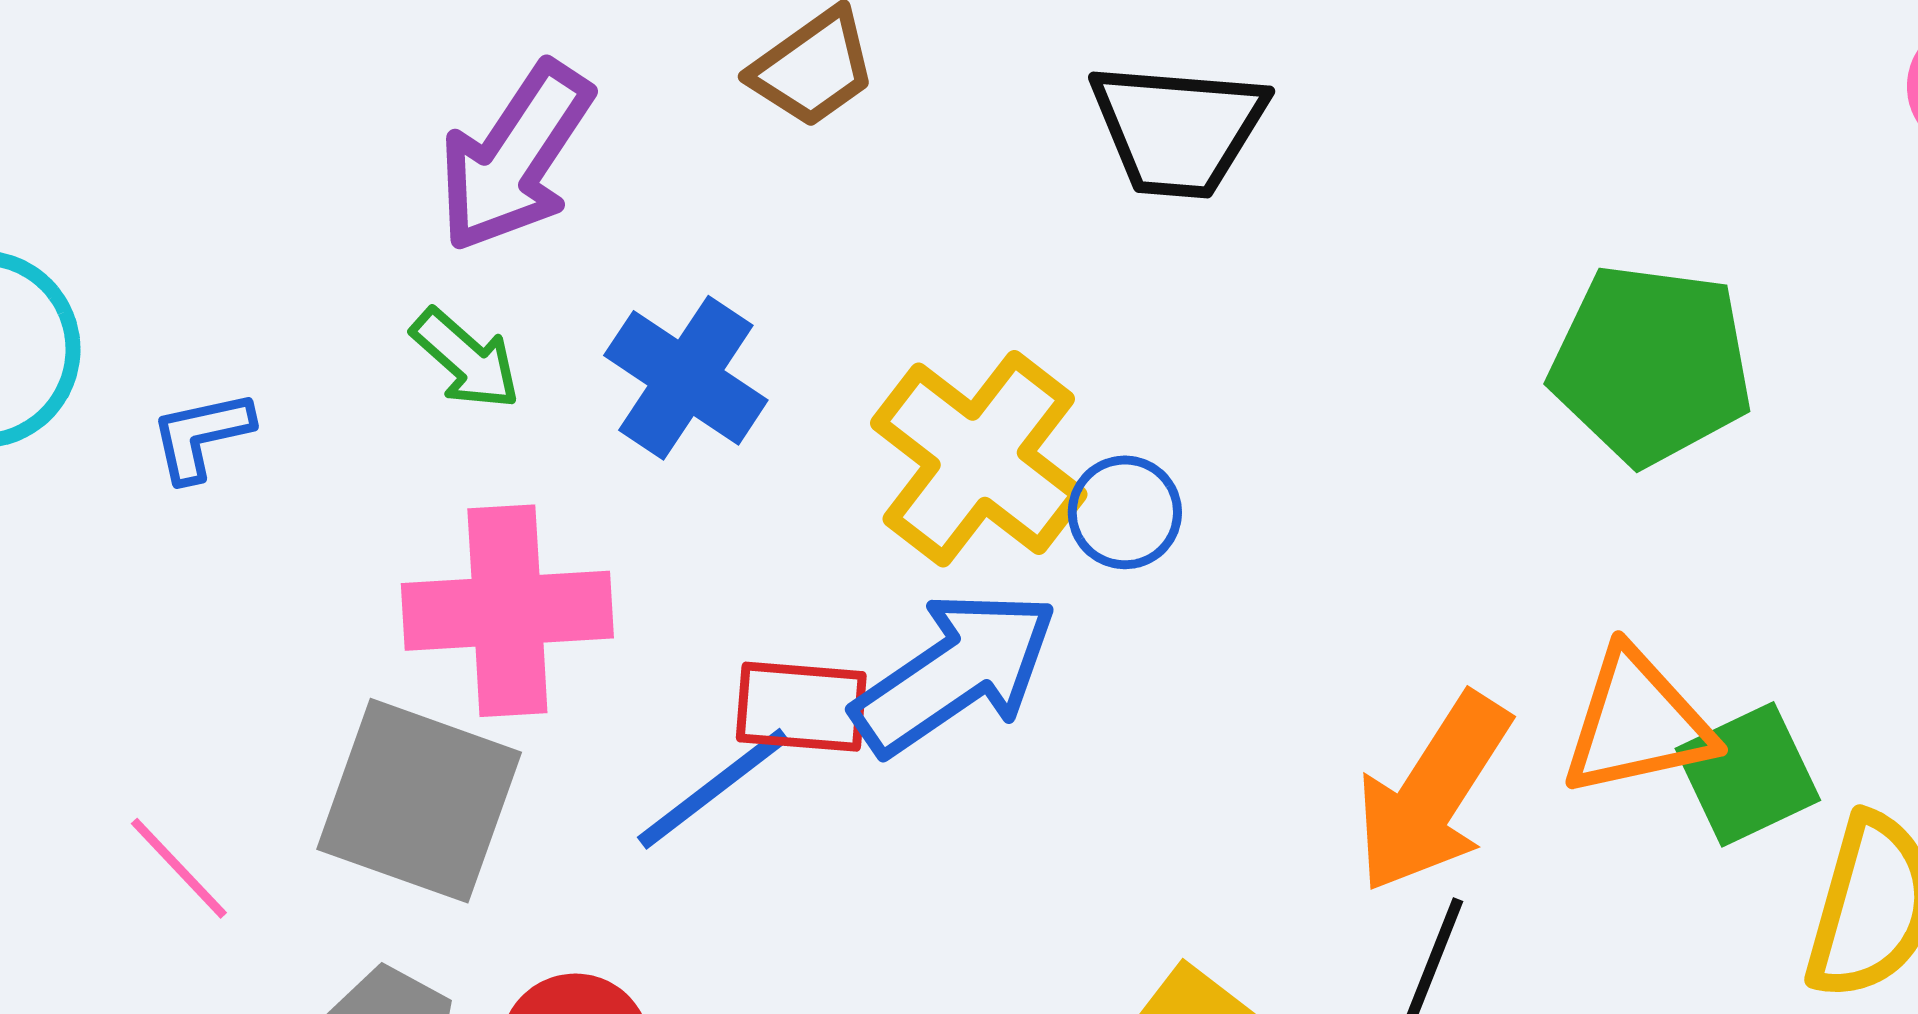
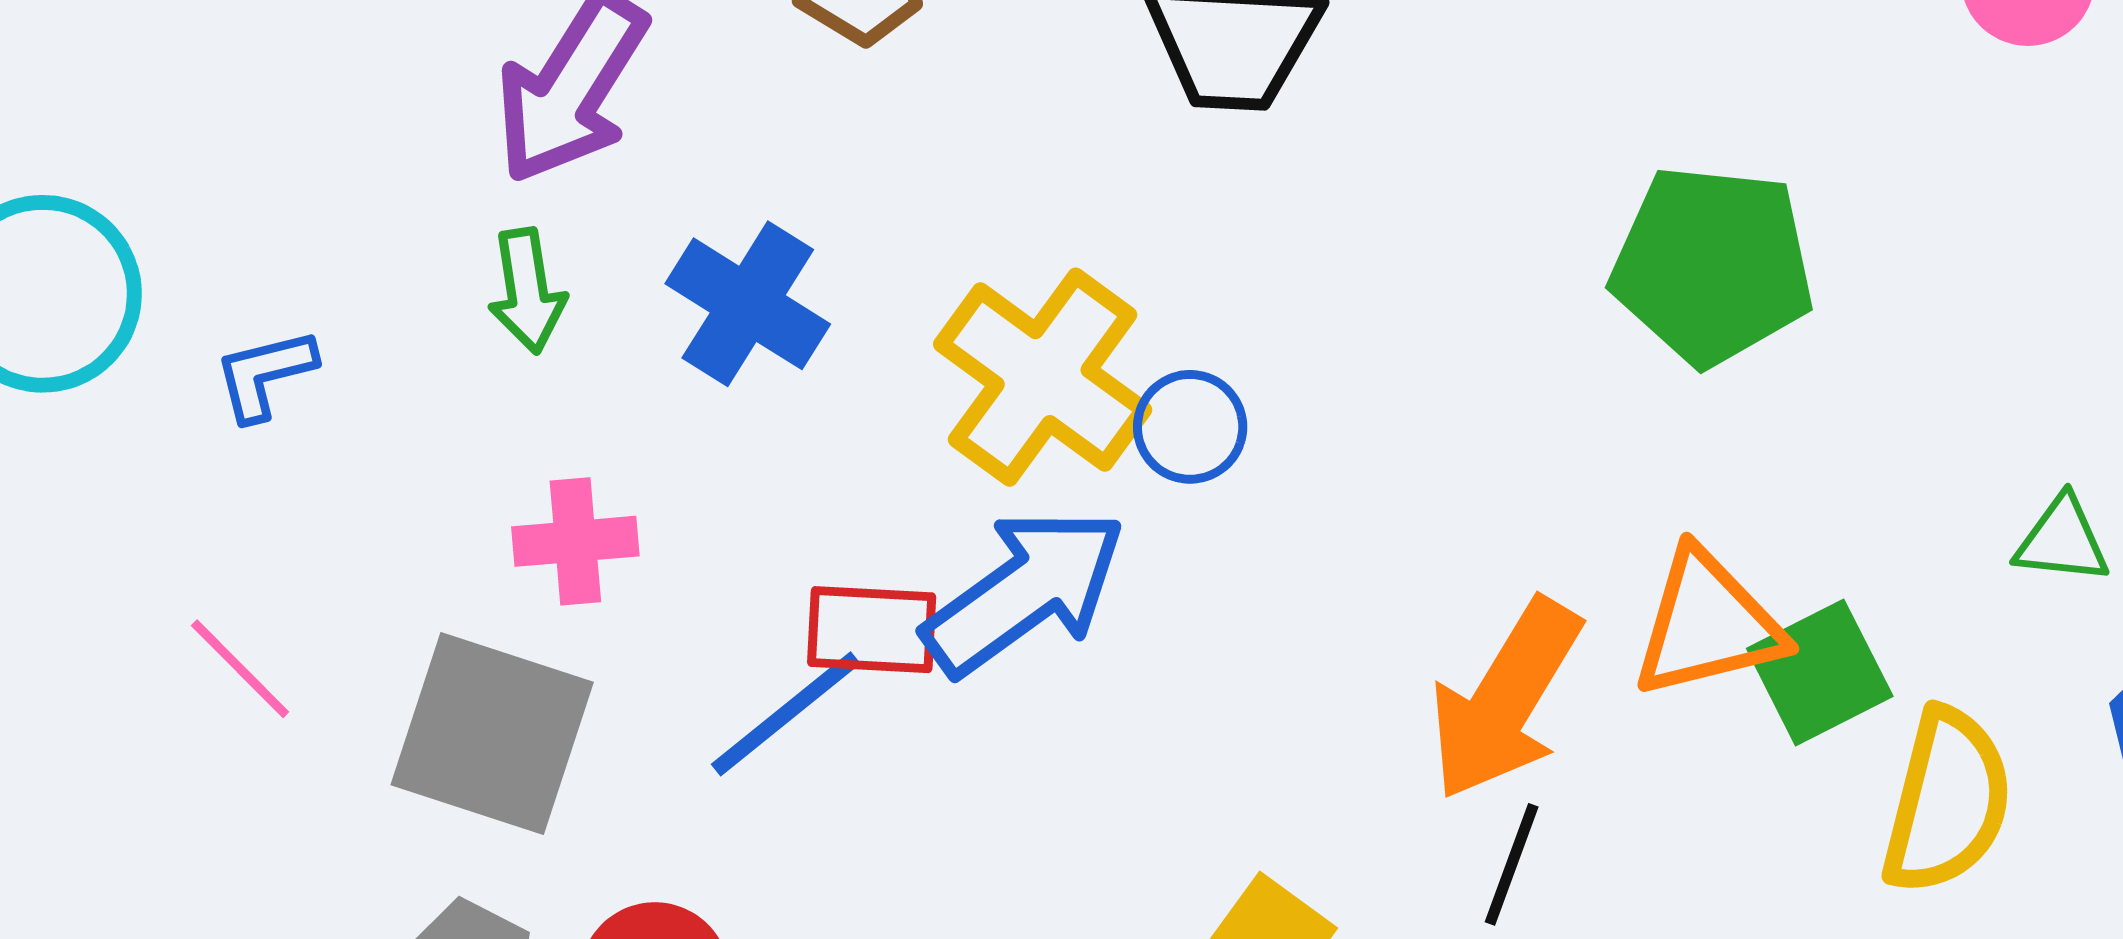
green arrow: (466, 359) -> (527, 291), turned 41
pink cross: (507, 611) -> (575, 541), size x0.6
pink line: (179, 868) -> (240, 669), moved

